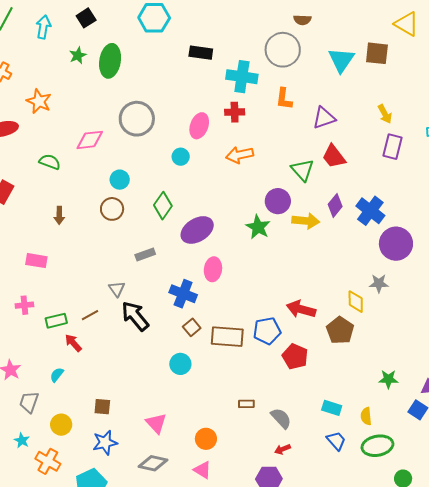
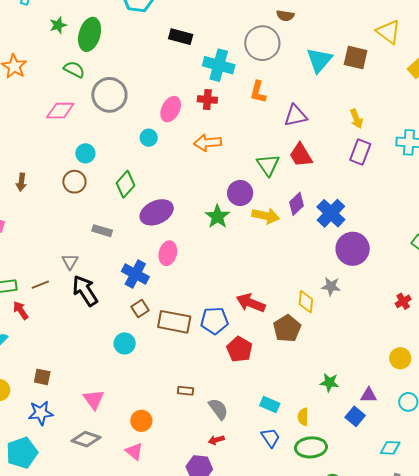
green semicircle: (50, 162) -> (74, 69), moved
gray rectangle: (145, 254) -> (102, 231), turned 30

